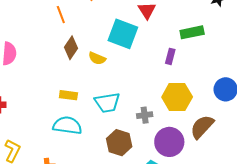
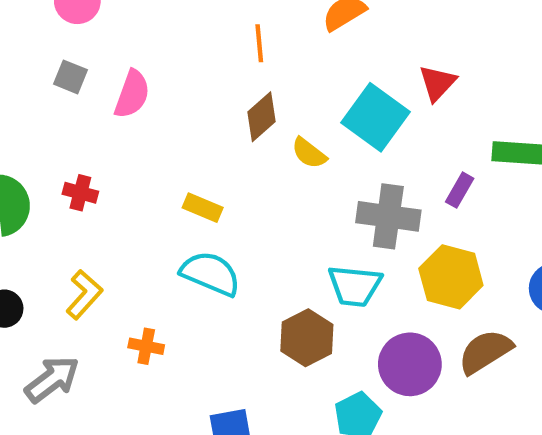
yellow rectangle: (68, 95) -> (203, 208), moved
cyan trapezoid: (107, 103) -> (355, 286), moved
gray cross: (145, 115) -> (388, 216), moved, size x1.8

